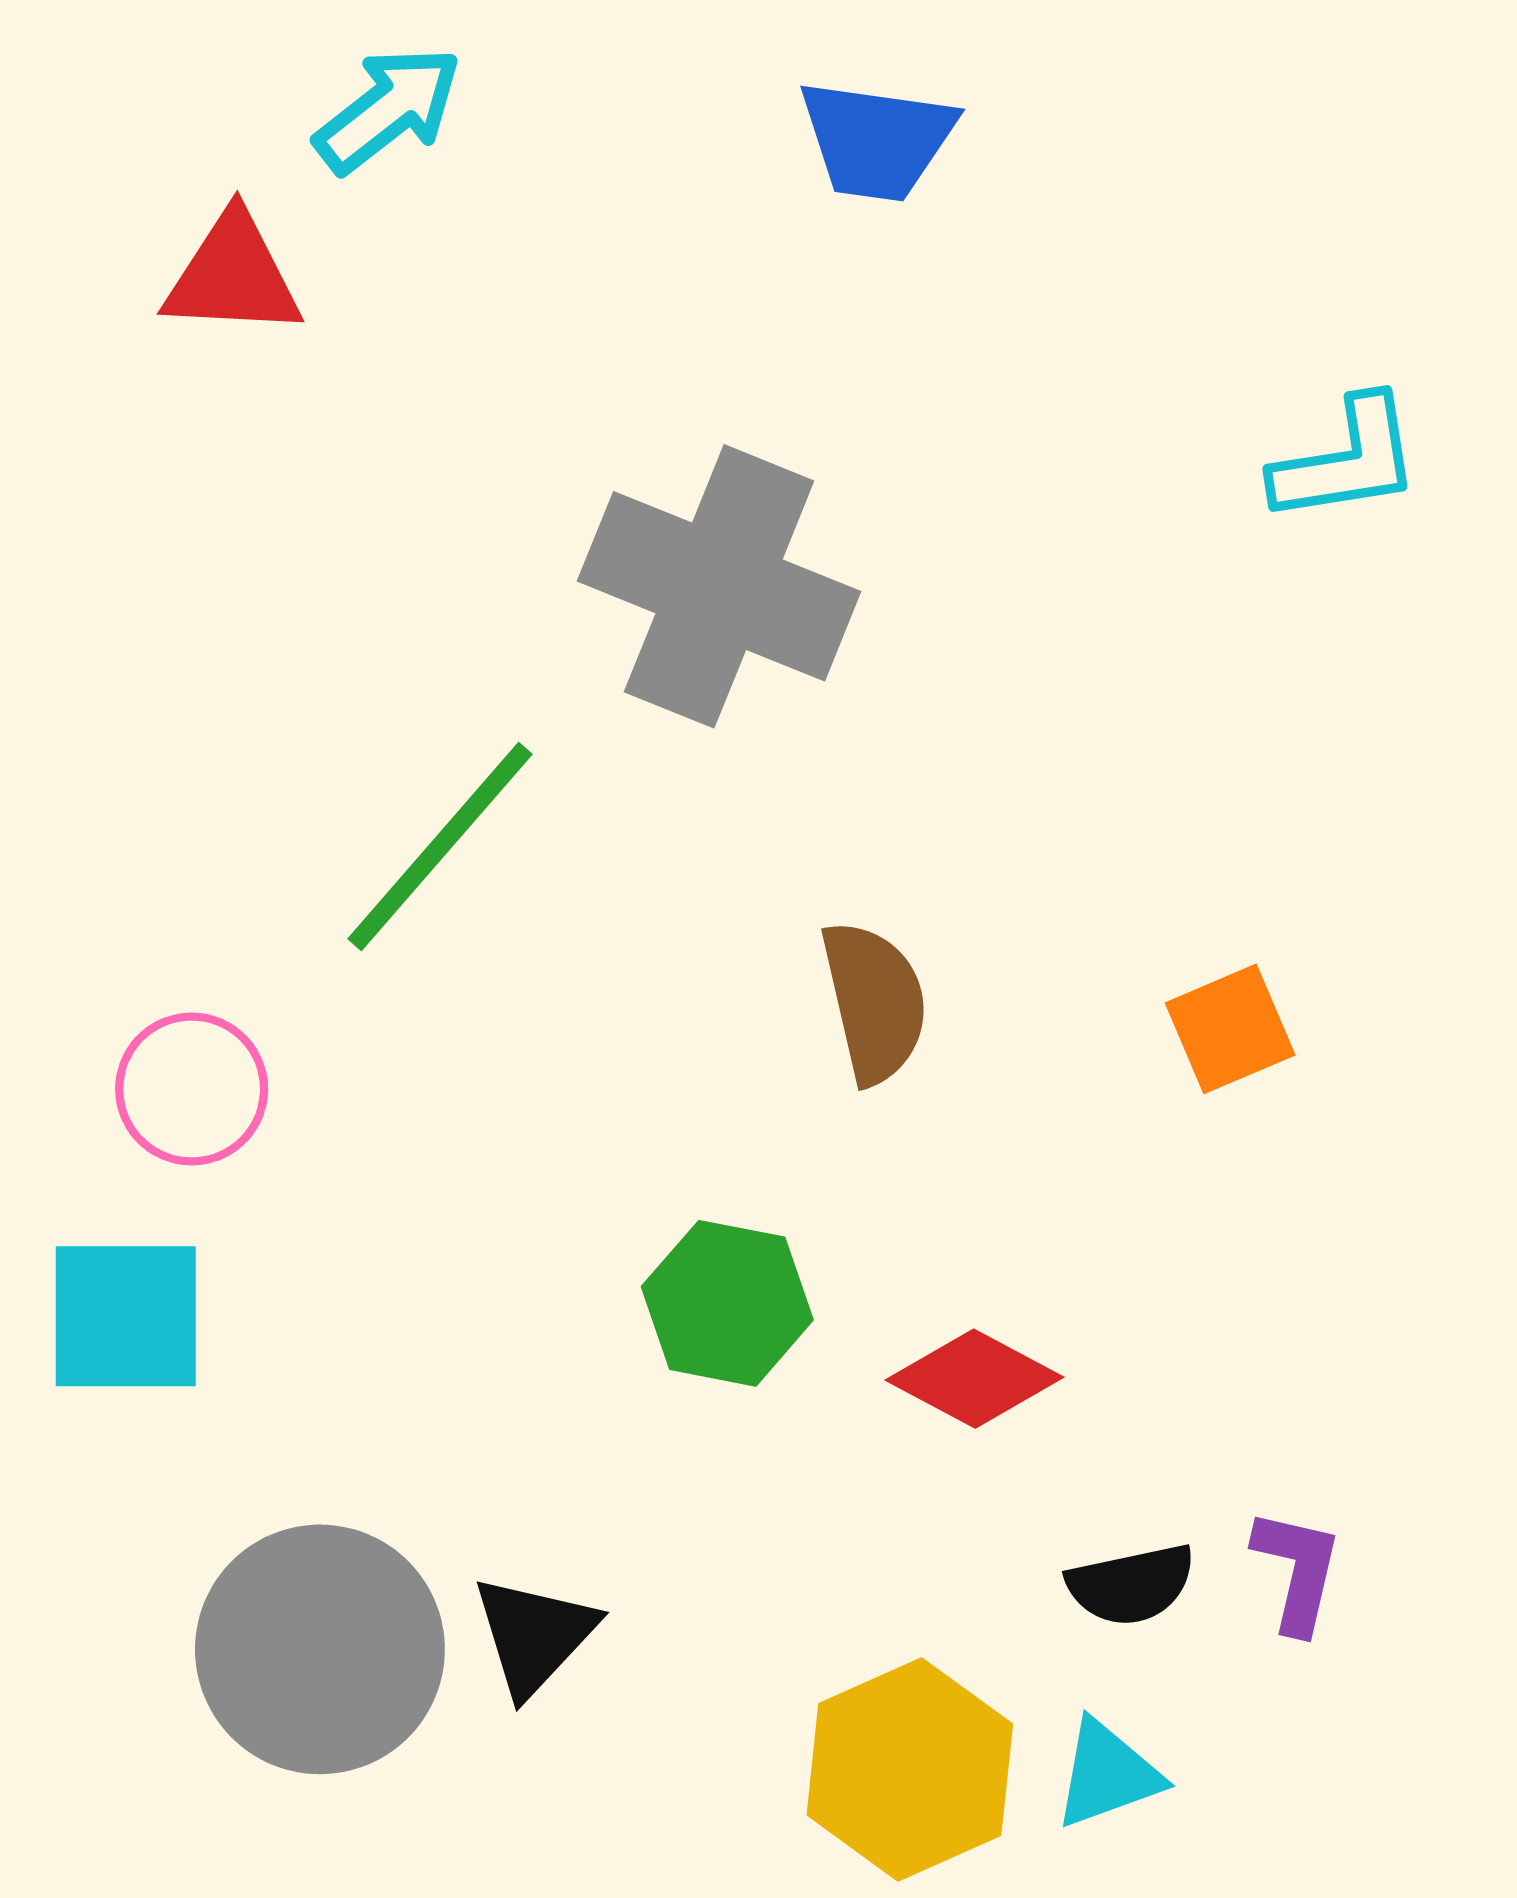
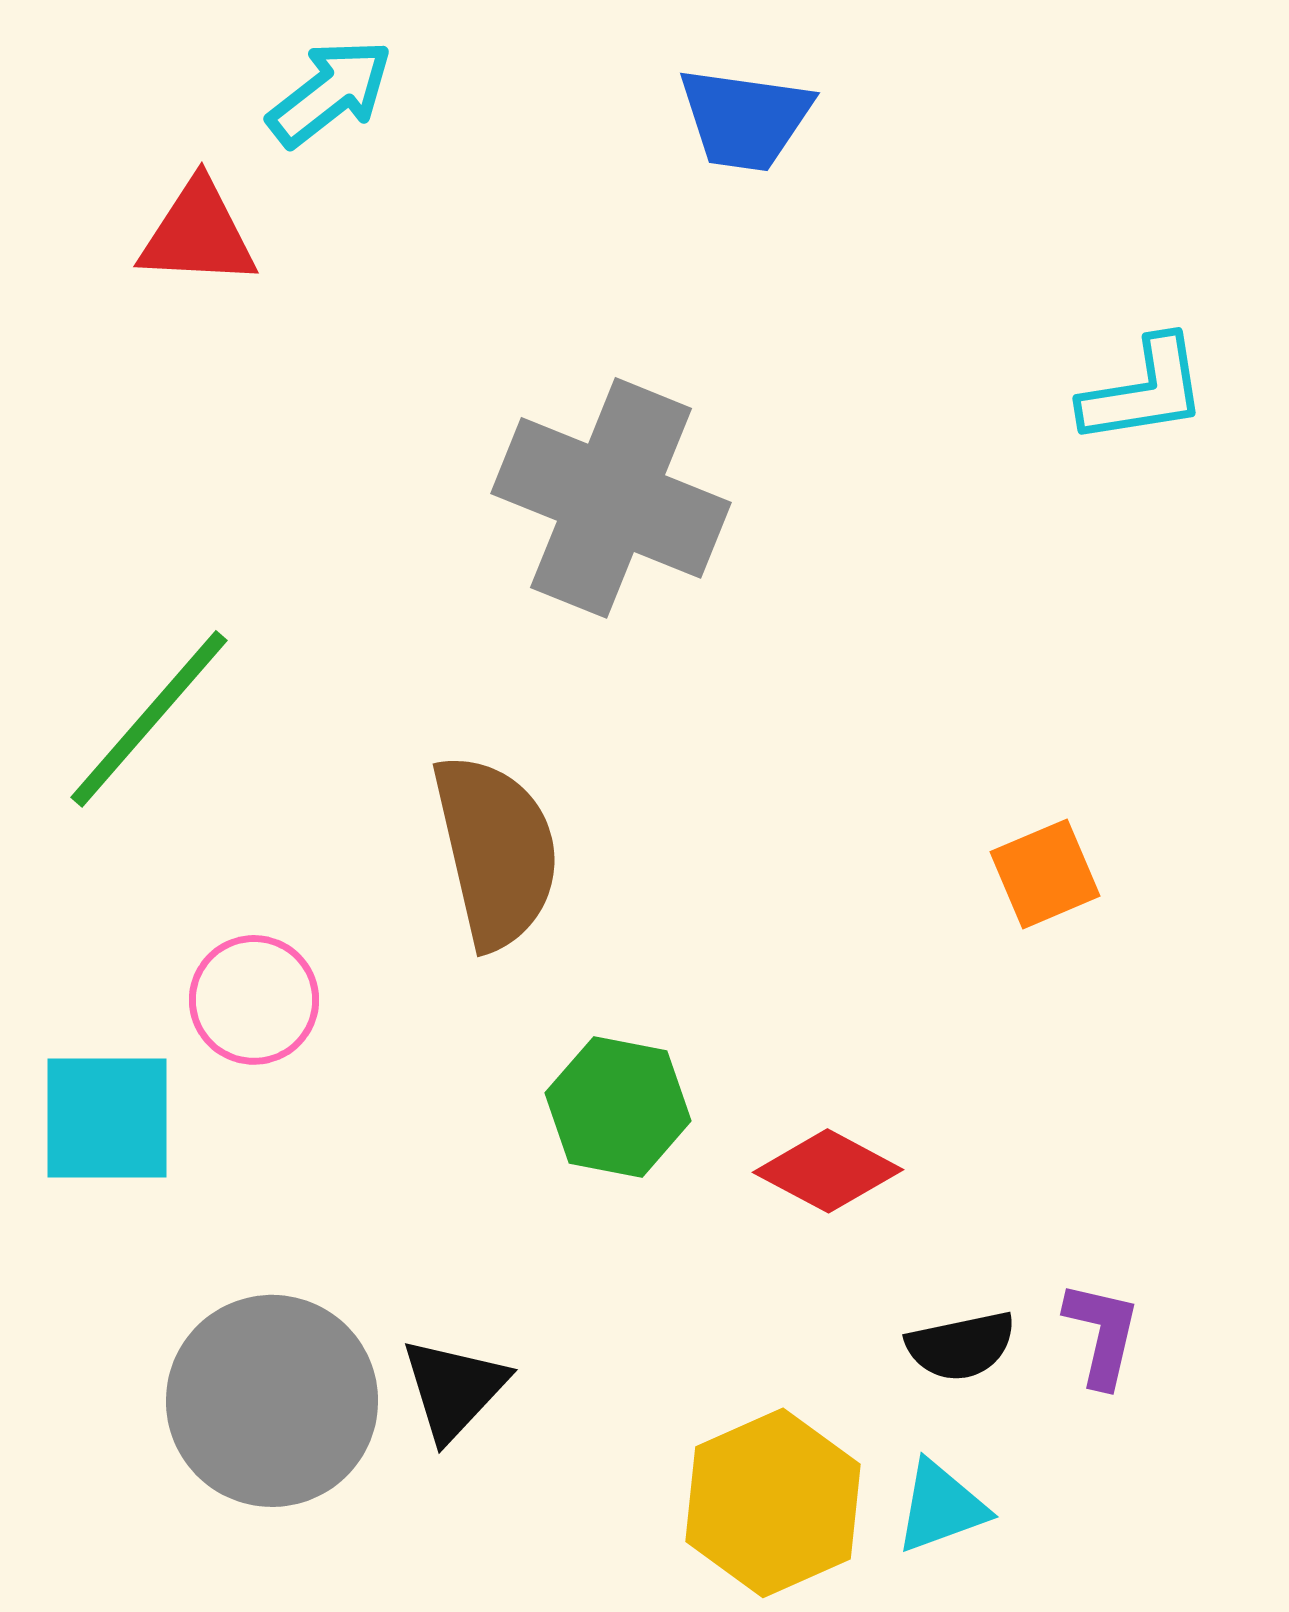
green line: (440, 846) -> (149, 719), moved
brown semicircle: (874, 1002) -> (496, 851), moved, size x1.4
pink circle: (192, 1089) -> (254, 1000), moved

